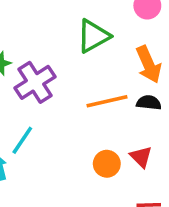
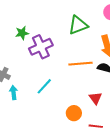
cyan line: (22, 140) -> (44, 86), moved
orange circle: (107, 164) -> (74, 113), moved

